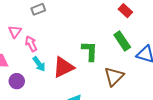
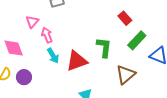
red rectangle: (125, 11) -> (125, 18), moved
green rectangle: (122, 41) -> (137, 40), turned 72
purple circle: (17, 81) -> (24, 77), moved

